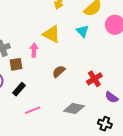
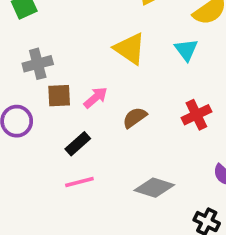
pink arrow: (34, 50) -> (96, 98), moved, turned 40
red cross: (94, 79) -> (196, 115), moved
black rectangle: (19, 89) -> (78, 144), moved

